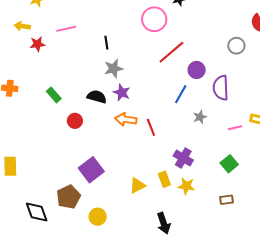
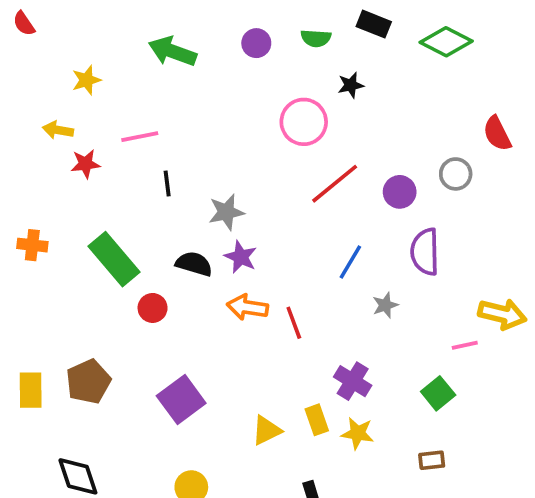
black line: (106, 43) -> (167, 183), moved
purple circle: (197, 70) -> (400, 192), moved
green rectangle: (54, 95) -> (114, 259), size x1.8
pink line: (235, 128) -> (465, 345), moved
brown pentagon: (68, 197) -> (88, 382), moved

